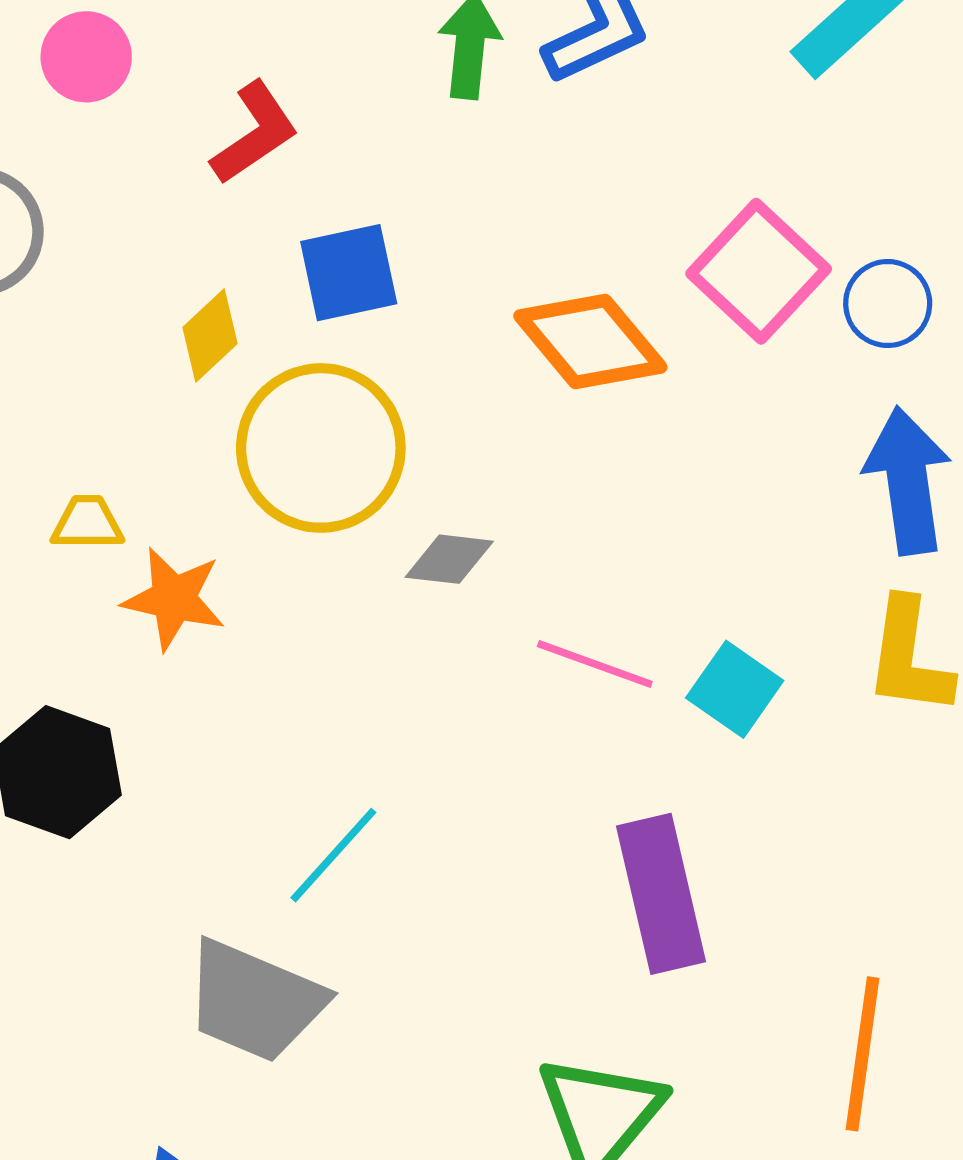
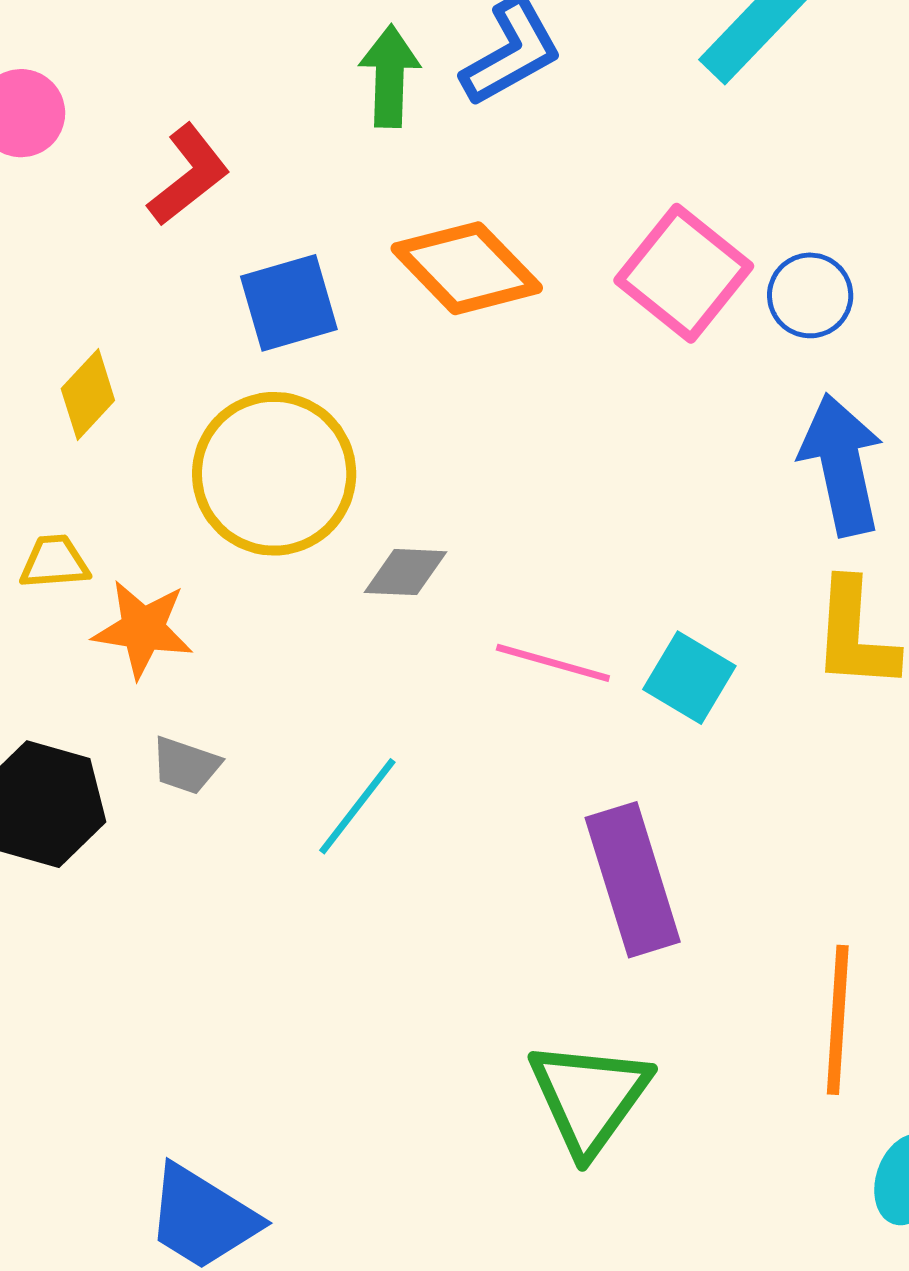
yellow diamond: (210, 336) -> (88, 394), moved
orange diamond: (590, 341) -> (467, 268), moved
cyan line: (333, 855) -> (357, 806), moved
gray trapezoid: (255, 1001) -> (186, 765), moved, size x0.5

